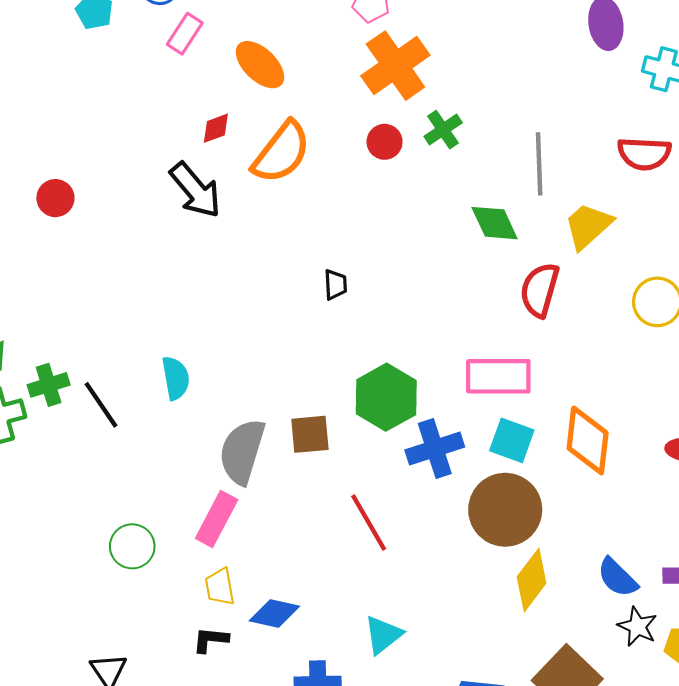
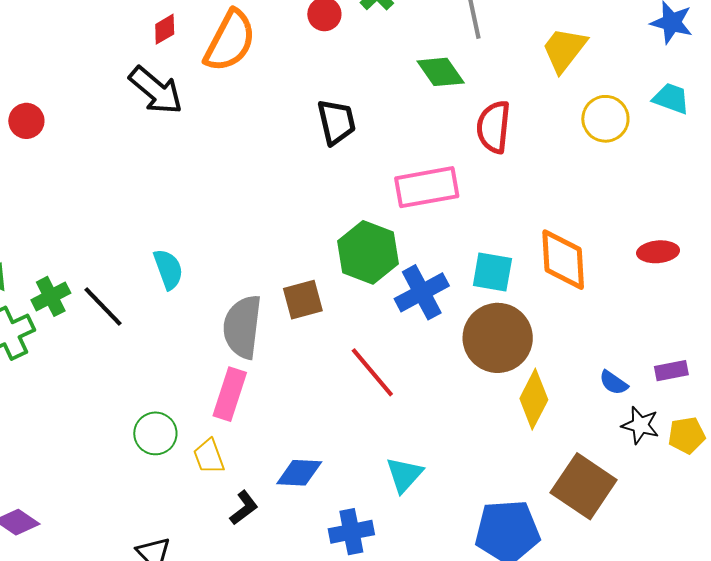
yellow trapezoid: (588, 226) -> (564, 50), moved
black trapezoid: (335, 285) -> (336, 122), moved, size x1.6
pink rectangle: (498, 376) -> (427, 187), moved
blue semicircle: (617, 577) -> (614, 383), size x0.7
yellow trapezoid: (220, 587) -> (209, 456), moved
black L-shape: (210, 640) -> (244, 508), turned 147

